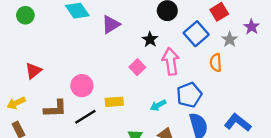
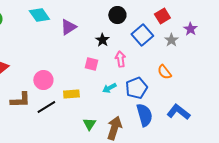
pink arrow: (171, 61) -> (120, 59), size x0.7
orange semicircle: (216, 63) -> (164, 72), moved, turned -35
pink square: (137, 67) -> (91, 64), turned -32
cyan arrow: (158, 105) -> (109, 88), moved

